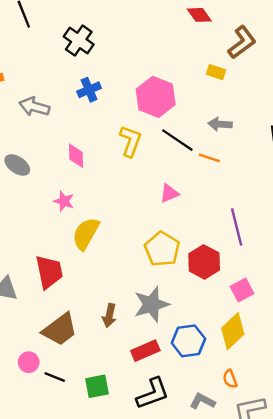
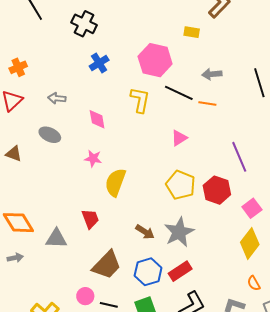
yellow rectangle: (216, 72) -> (192, 32), moved
gray arrow: (34, 107) -> (57, 98), moved, size x0.7
red trapezoid: (49, 272) -> (90, 219), size x0.7
brown arrow: (109, 316) -> (145, 232), moved, turned -60
blue hexagon: (188, 341) -> (148, 272), moved

